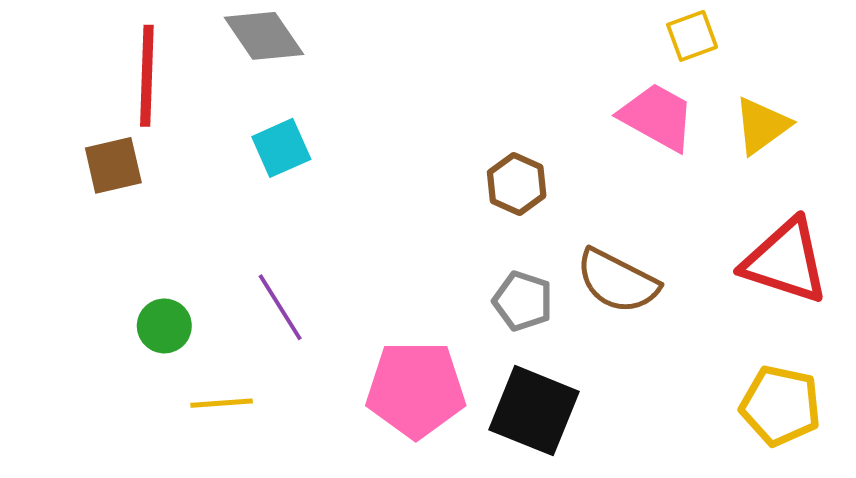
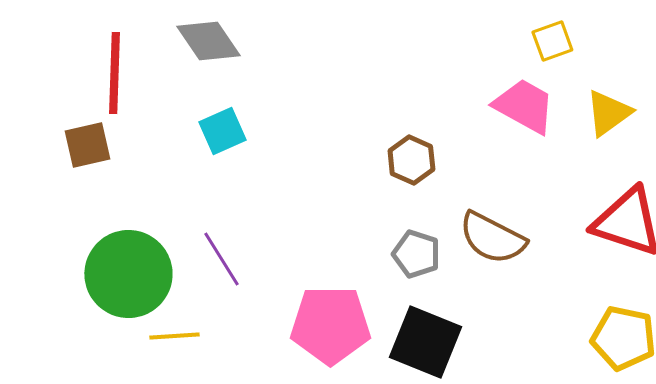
green circle: (164, 326) -> (128, 274), size x2.0

